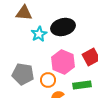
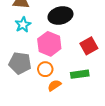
cyan star: (39, 34) -> (23, 25), moved
pink hexagon: (63, 62) -> (49, 44), moved

